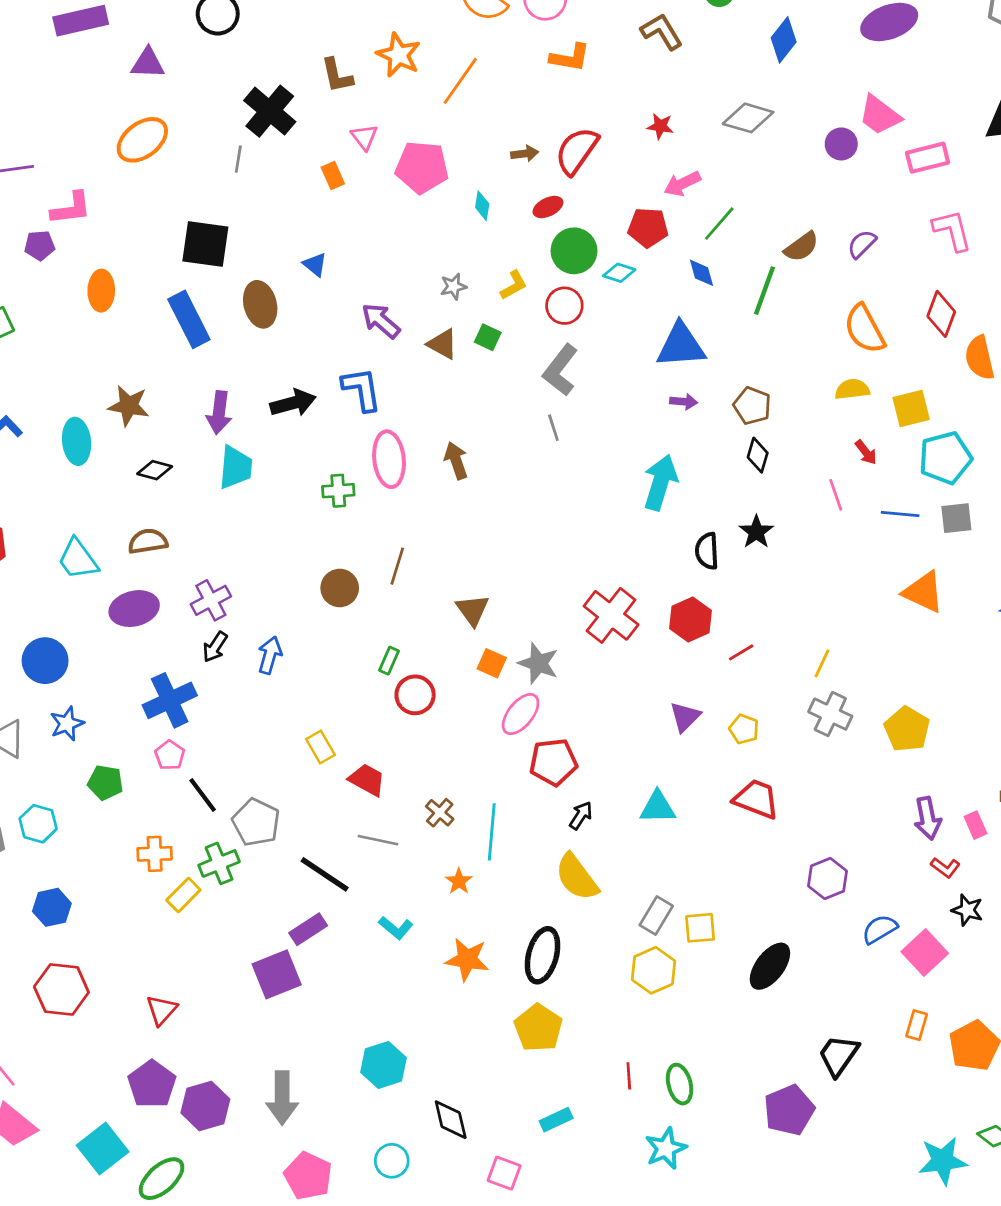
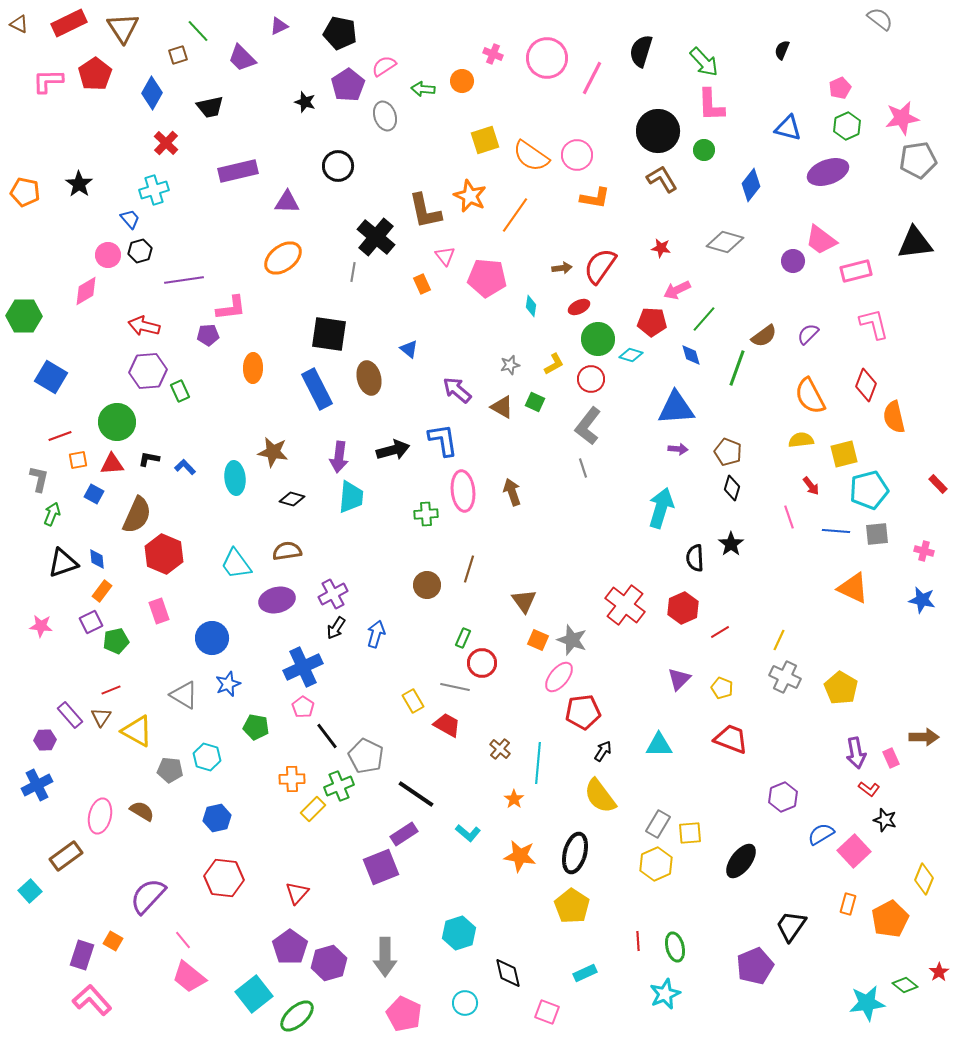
brown L-shape: (337, 75) -> (425, 211), size x1.4
gray line: (378, 840) -> (455, 687), moved

